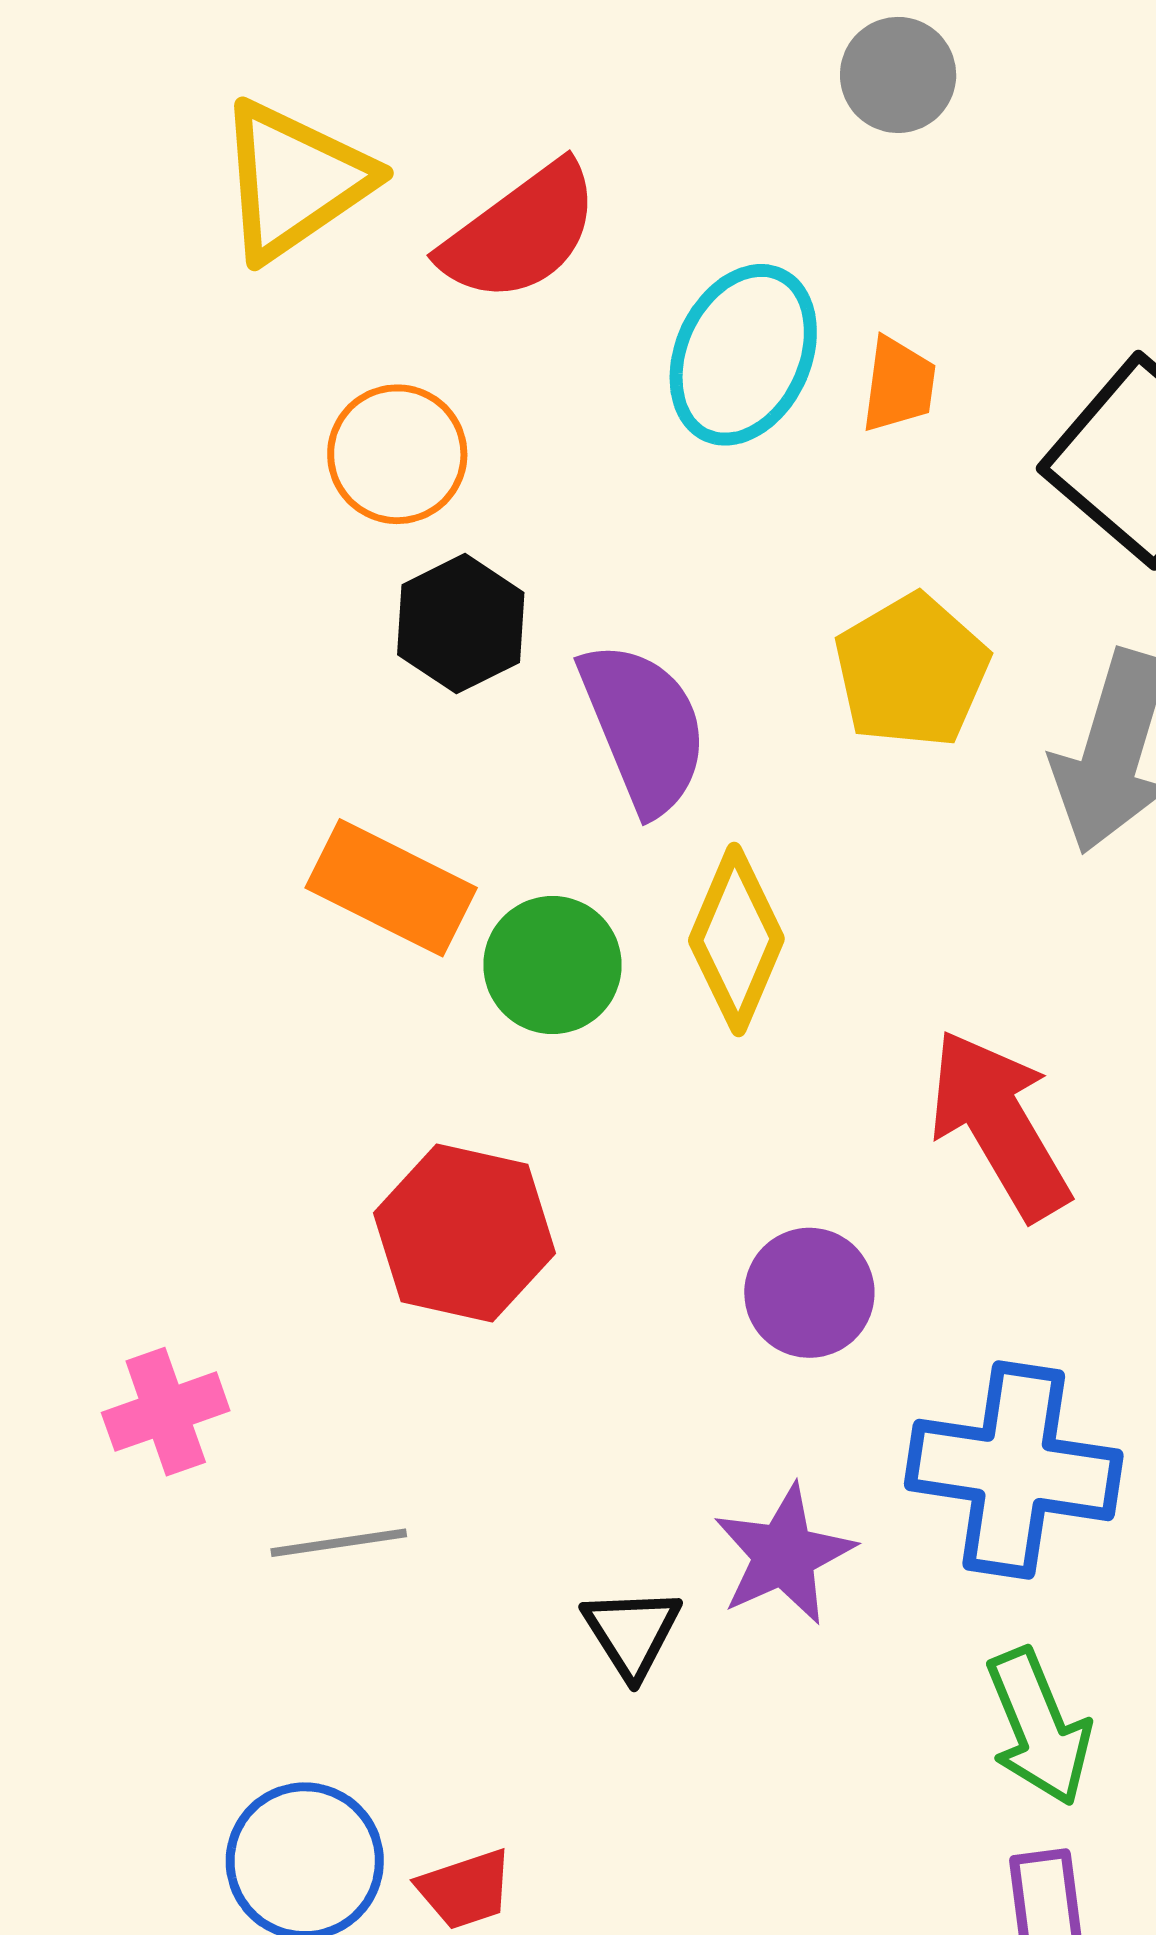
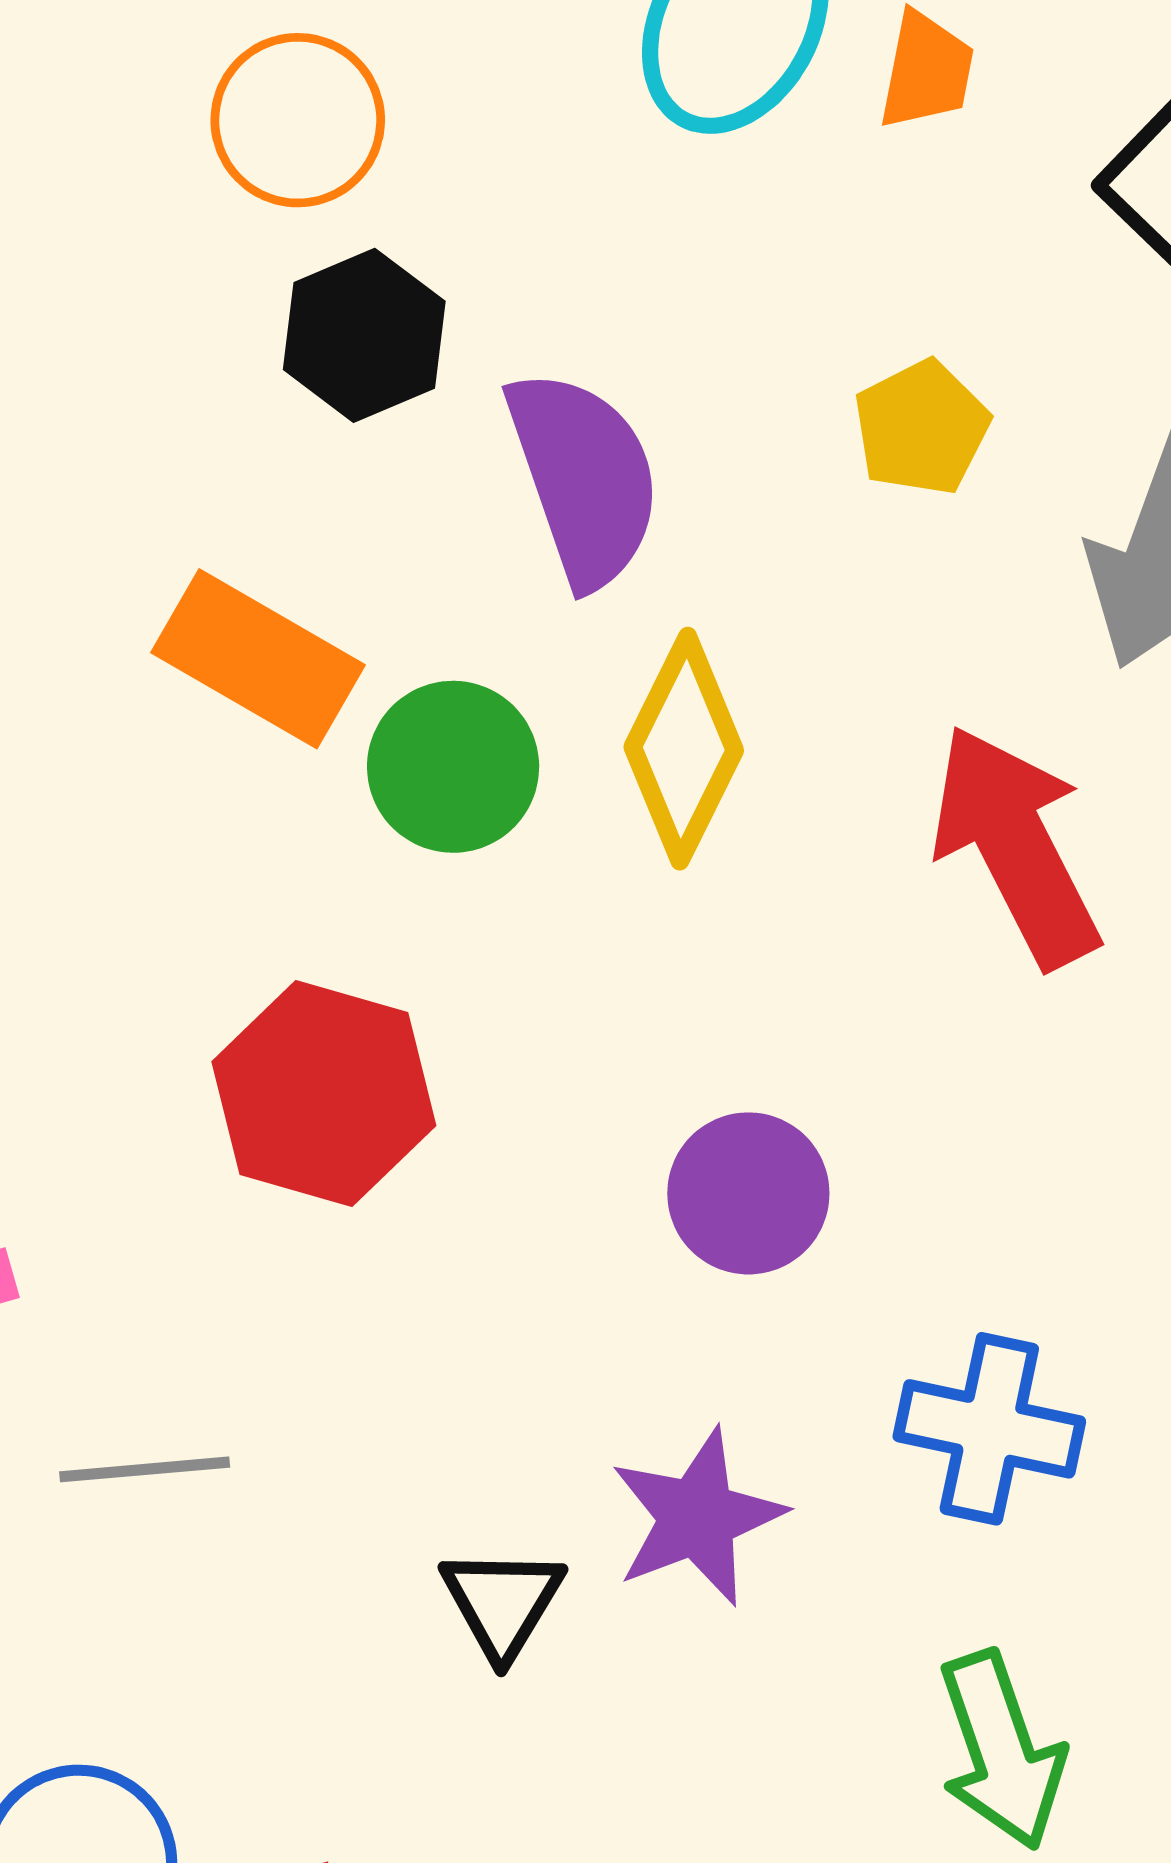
yellow pentagon: (912, 671) -> (921, 428), size x0.7
red arrow: (999, 1124) -> (1016, 846), moved
blue cross: (1014, 1470) -> (989, 1429), size x0.7

